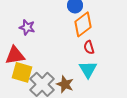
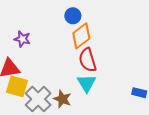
red semicircle: (89, 47) -> (88, 60), size x1.6

